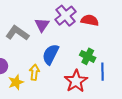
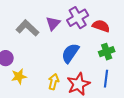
blue semicircle: (51, 54) -> (70, 53), moved
green cross: (88, 56) -> (107, 52), moved, turned 35
yellow arrow: (34, 72) -> (54, 82), moved

